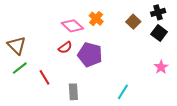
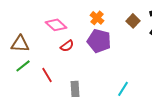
pink diamond: (72, 26) -> (56, 25), moved
brown triangle: (17, 45) -> (20, 44), turned -42
purple pentagon: (90, 55) -> (99, 41), moved

